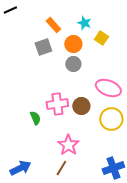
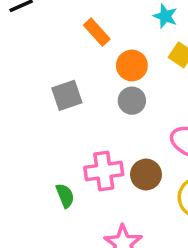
cyan star: (84, 23) -> (165, 16), moved
gray square: (43, 47) -> (67, 95), moved

